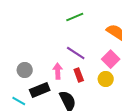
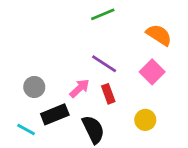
pink arrow: (58, 71) -> (79, 88), turned 49
yellow circle: (106, 79) -> (145, 120), moved

